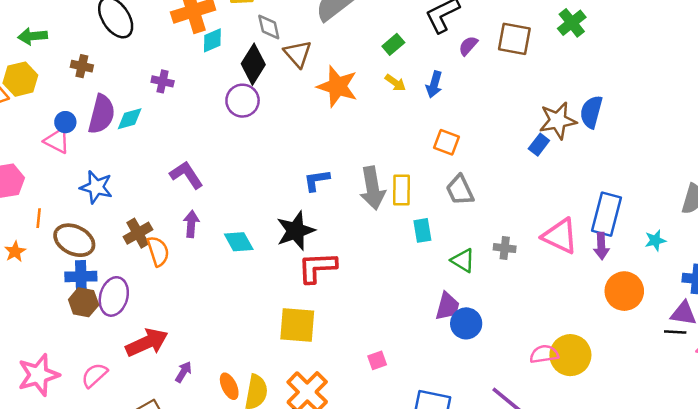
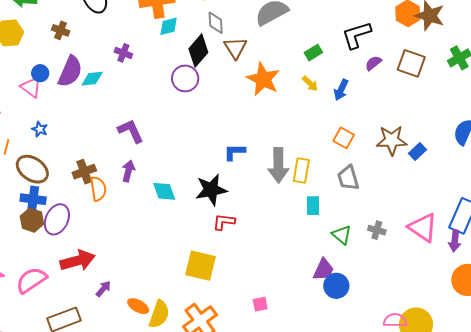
brown star: (558, 121) -> (392, 140), moved
blue star: (96, 187) -> (40, 129), moved, size x0.6
red L-shape: (317, 267) -> (224, 222), size x0.7
pink semicircle: (94, 375) -> (31, 280), size x1.4
orange ellipse: (229, 386) -> (138, 306), turned -45

